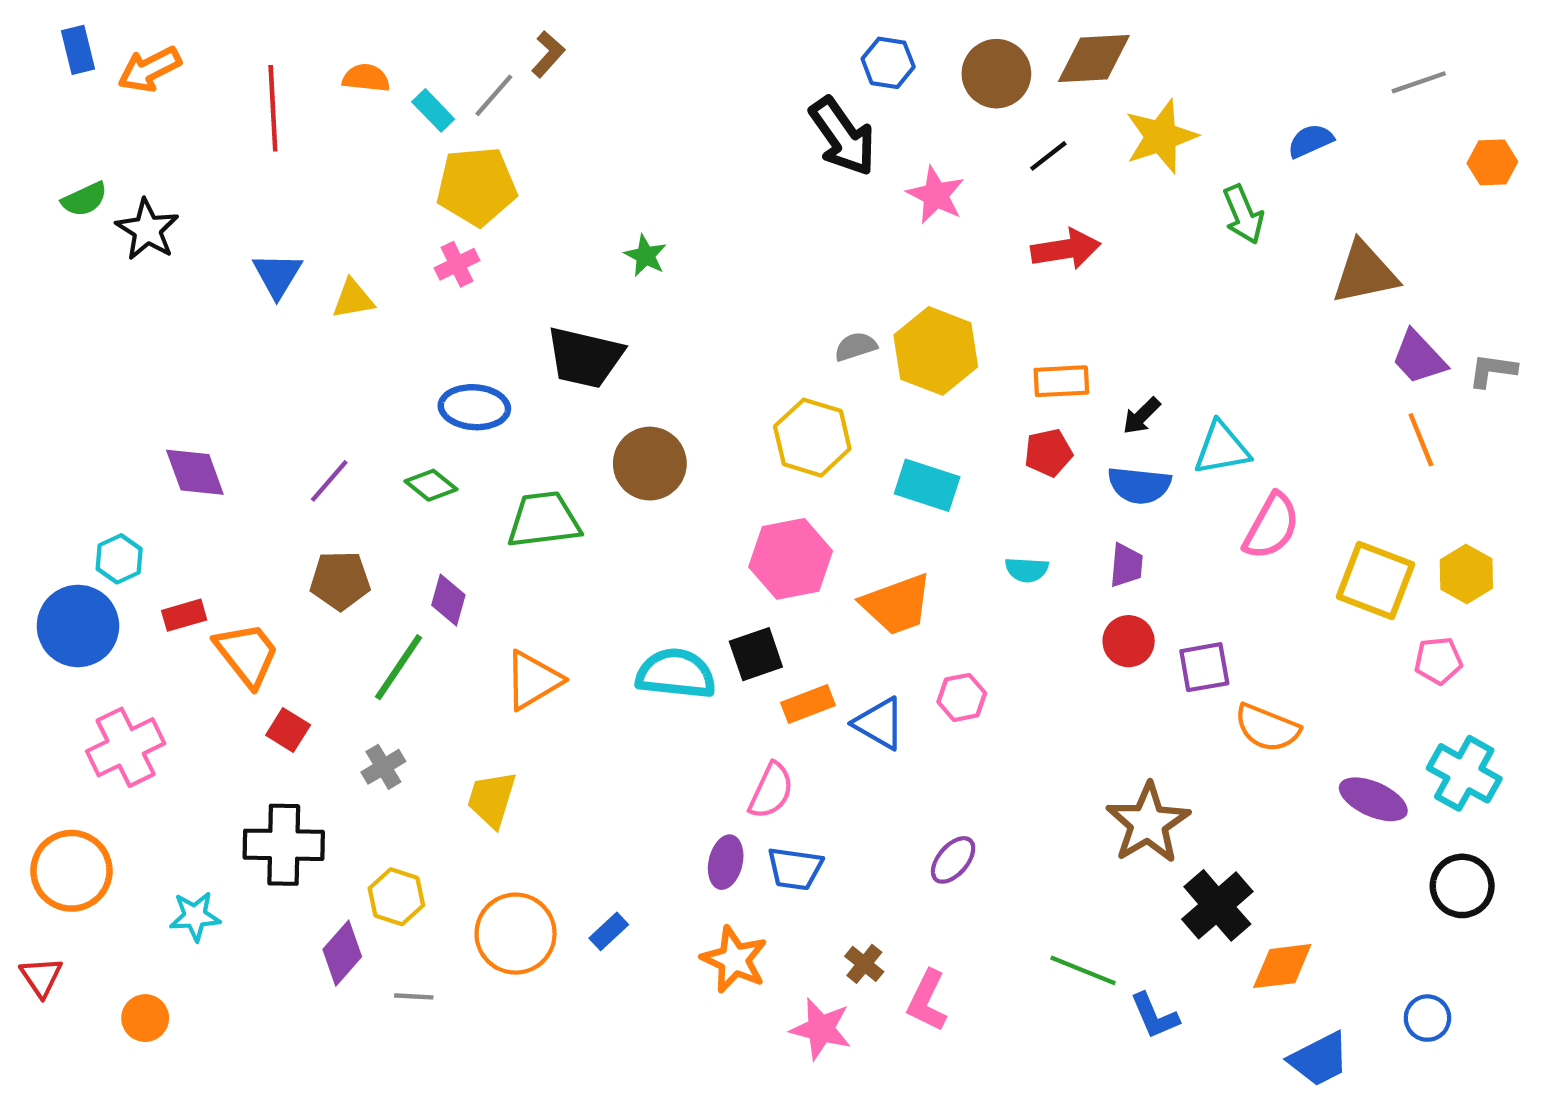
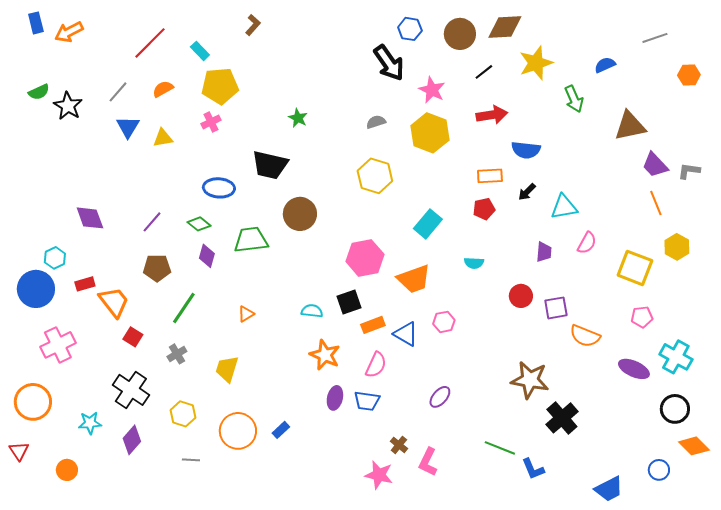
orange semicircle: (366, 78) -> (163, 89), moved, turned -35
gray line: (494, 95) -> (118, 92), moved
red line: (273, 108) -> (150, 43), moved, turned 48
gray semicircle: (856, 347) -> (376, 122), moved
yellow hexagon: (936, 351) -> (430, 133), moved
yellow hexagon: (812, 438) -> (375, 176), moved
cyan rectangle: (927, 485) -> (428, 224), turned -68
blue semicircle: (1139, 485) -> (526, 150), moved
pink semicircle: (1271, 526) -> (587, 243), size x0.7
purple trapezoid: (1126, 565) -> (544, 252), moved
yellow hexagon: (1466, 574) -> (677, 247), moved
purple diamond: (448, 600) -> (207, 256), moved
pink pentagon: (1438, 661) -> (642, 317), moved
cyan semicircle: (676, 674) -> (312, 311), size x0.6
orange triangle: (533, 680) -> (246, 314), size x0.6
pink semicircle: (771, 791) -> (376, 365), moved
brown star: (1148, 823) -> (530, 380), turned -30
black cross: (284, 845) -> (131, 390), turned 33
purple diamond: (342, 953) -> (132, 440), moved
orange star: (734, 960) -> (325, 355), moved
orange diamond: (1282, 966) -> (694, 446), moved, turned 52

